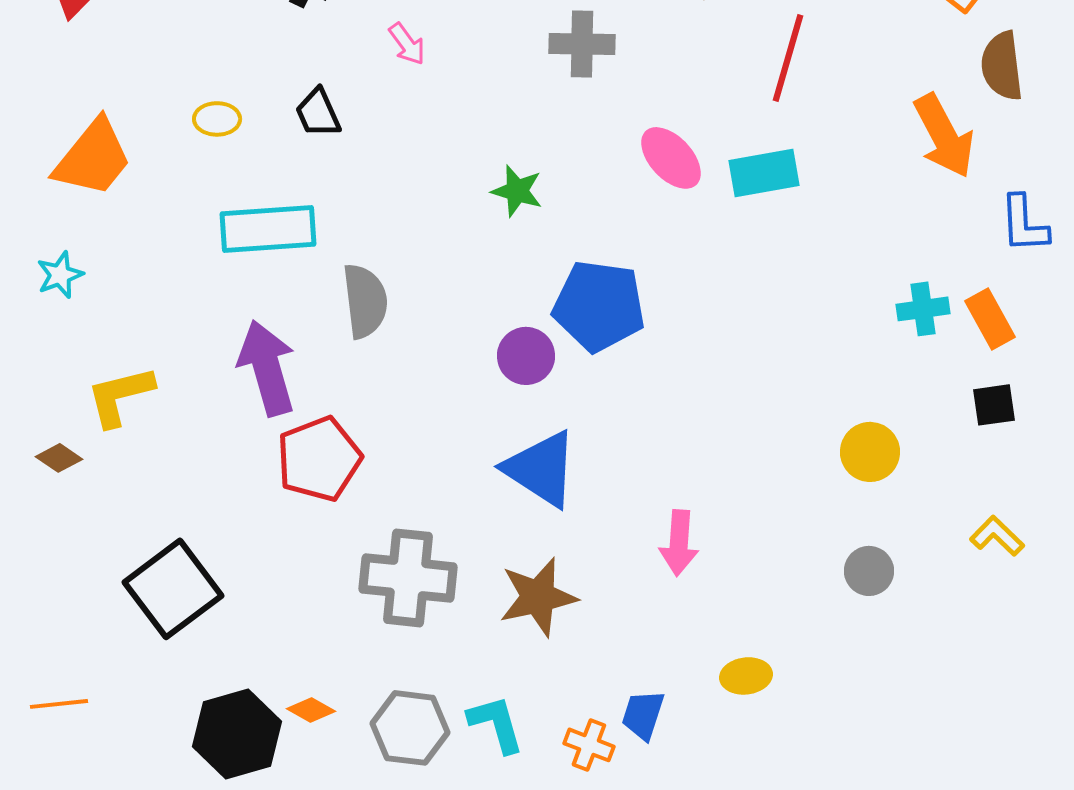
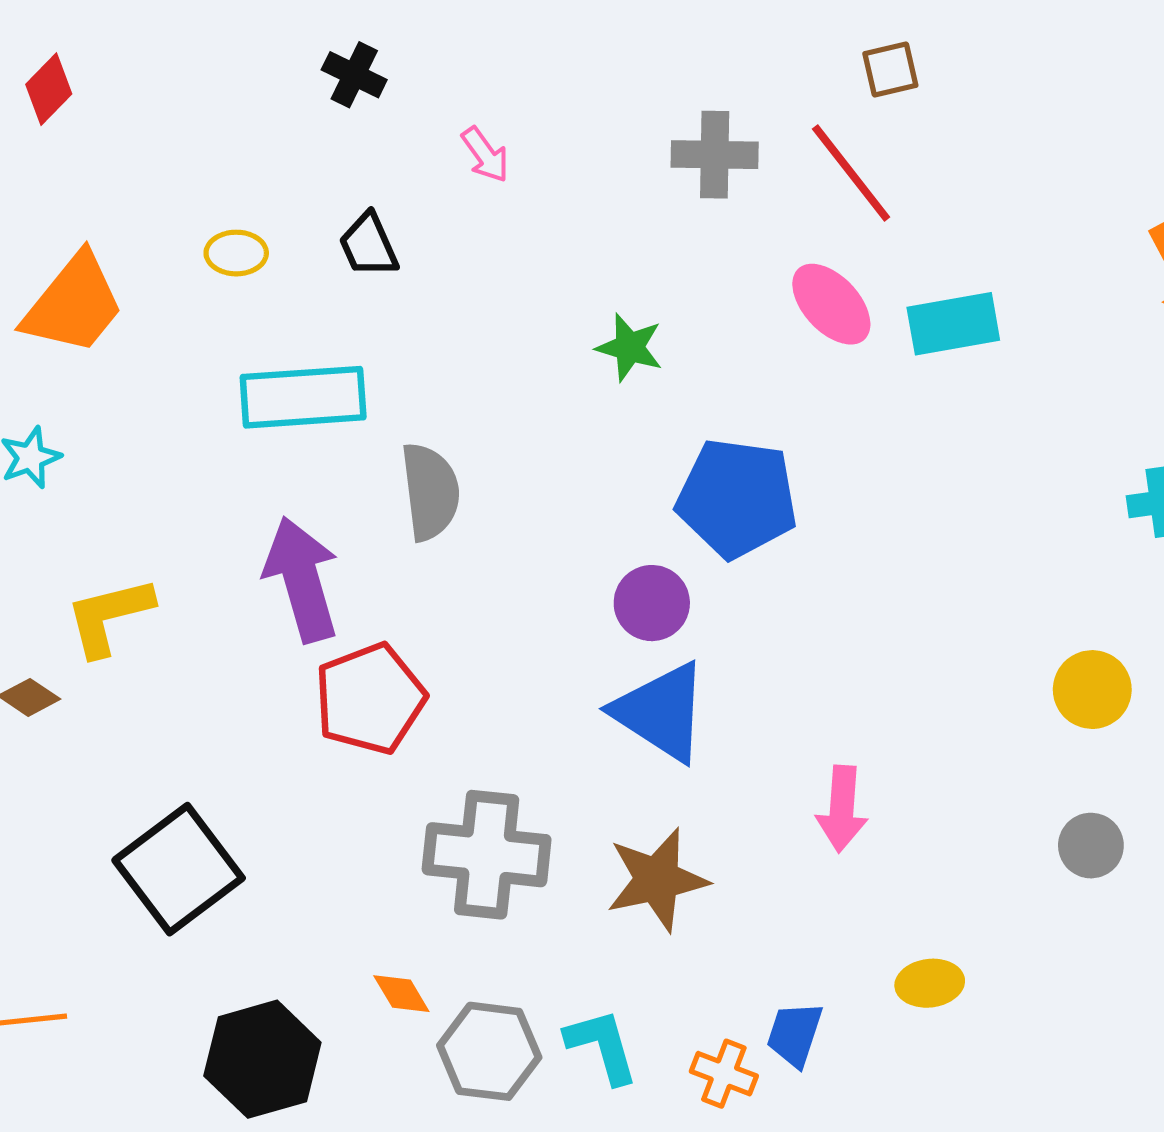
red line: (788, 58) -> (851, 173), moved, turned -54
purple circle: (526, 356) -> (652, 603), moved
orange diamond: (311, 710) -> (401, 994), moved, turned 30

